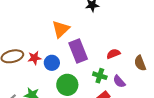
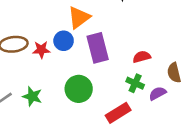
blue circle: (52, 63) -> (64, 41), moved
green cross: (100, 76) -> (135, 83), moved
purple semicircle: (119, 81) -> (158, 93), moved, turned 96

